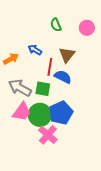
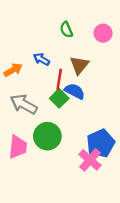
green square: (43, 89) -> (59, 98), moved, turned 35
pink trapezoid: (22, 112) -> (18, 147), moved, turned -30
blue pentagon: (61, 113) -> (101, 143), moved
pink cross: (48, 135) -> (90, 160), moved

